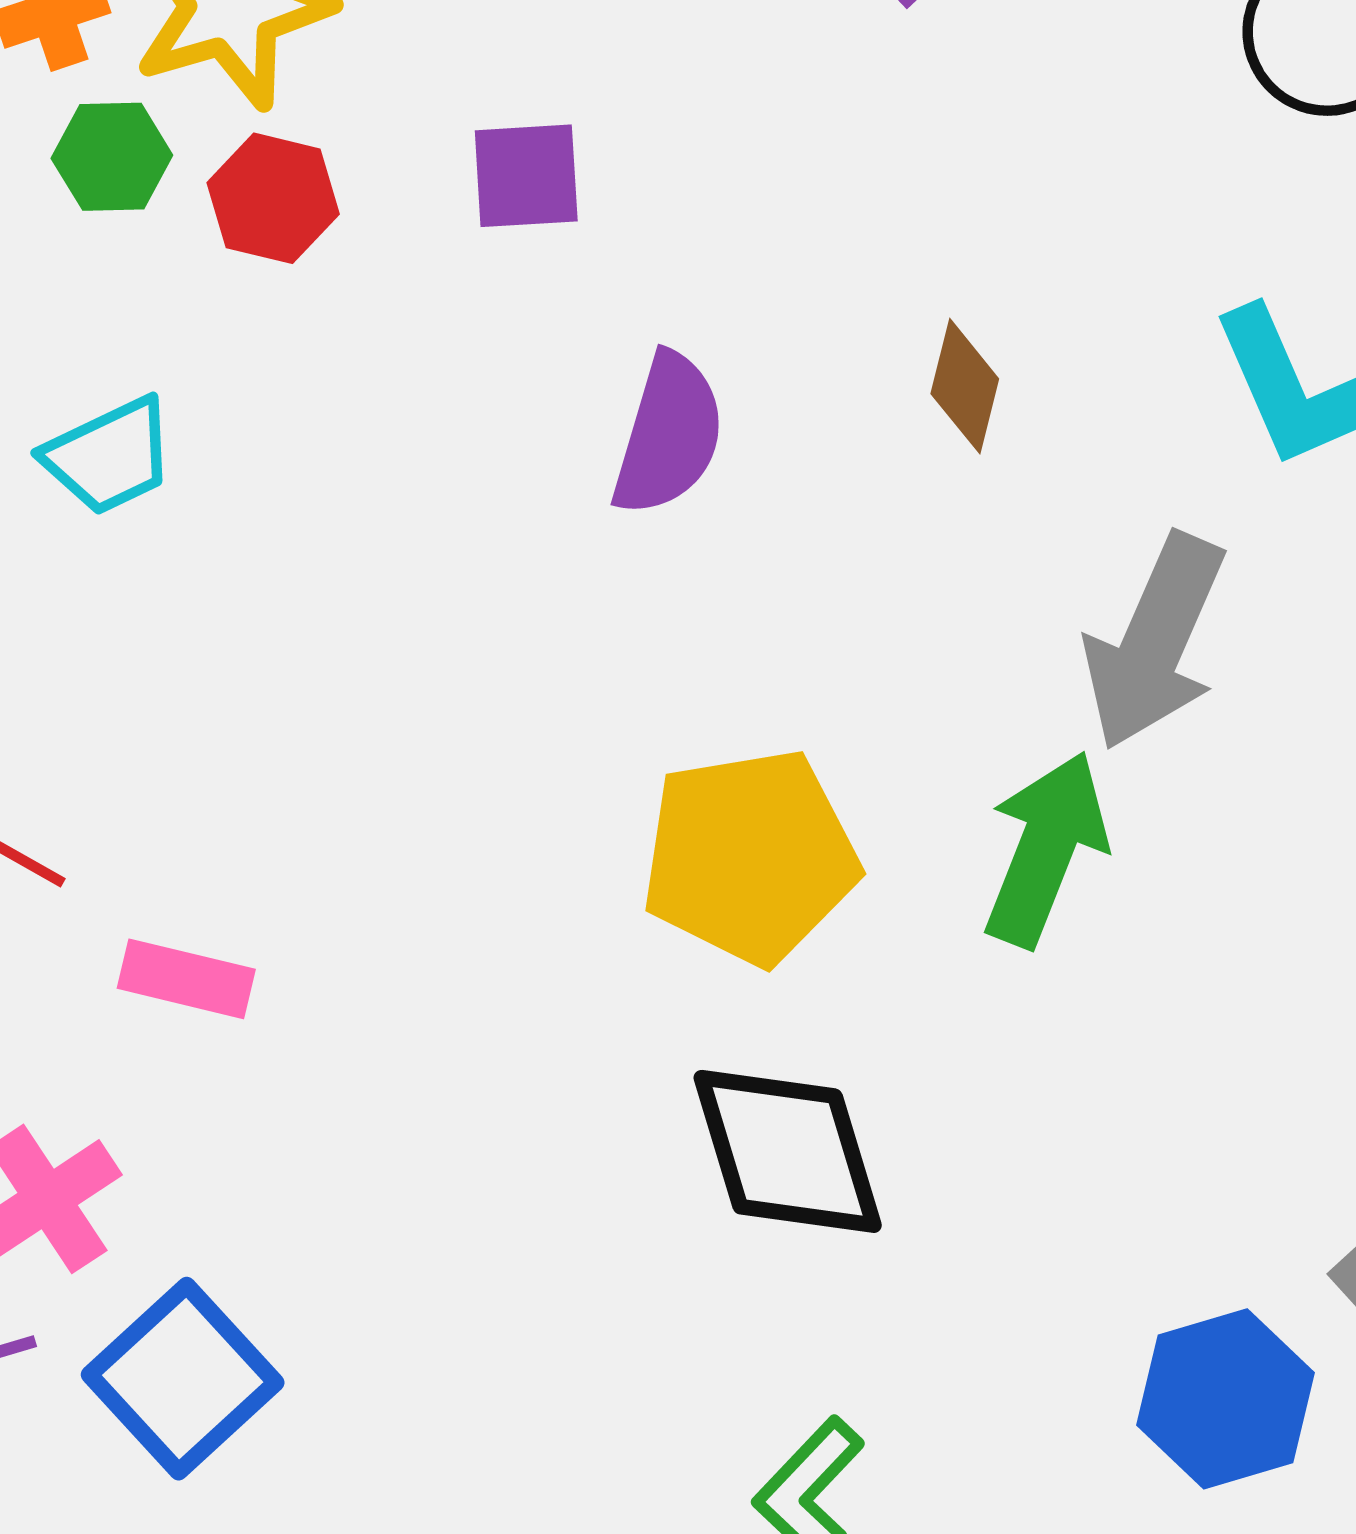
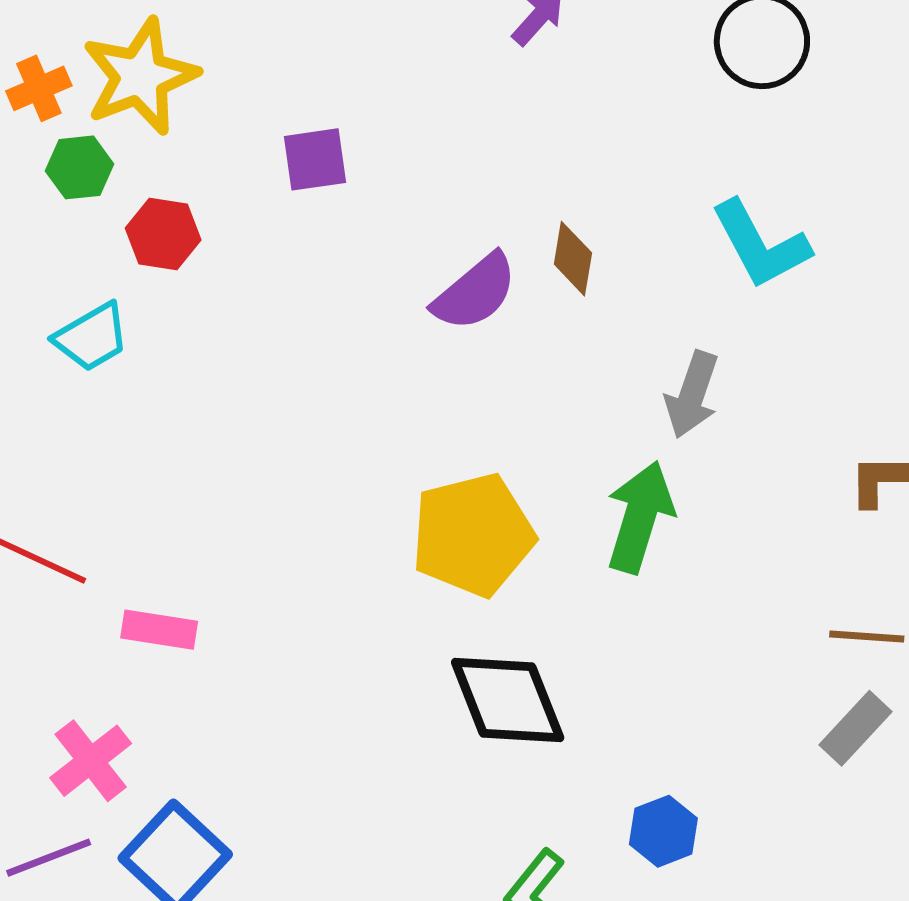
red hexagon: (273, 198) -> (163, 234), moved
purple semicircle: (669, 434) -> (475, 292), moved, turned 38
gray arrow: (1155, 642) -> (692, 395), size x0.7
blue hexagon: (1226, 1399) -> (663, 831), moved, size x0.7

